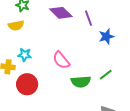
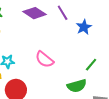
green semicircle: (81, 82) -> (77, 86), moved

